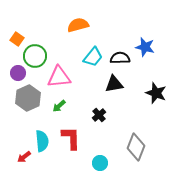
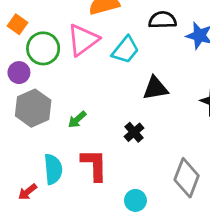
black semicircle: (120, 58) -> (162, 20), moved
pink triangle: (59, 77) -> (83, 40), moved, turned -30

